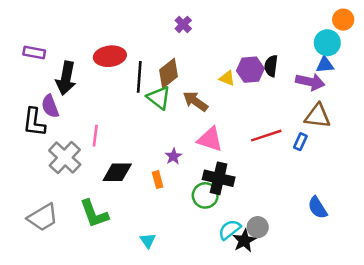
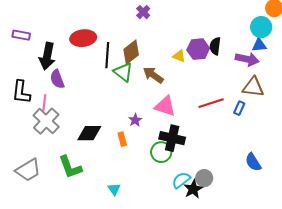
purple semicircle: (50, 106) -> (57, 79), moved
pink line: (95, 136) -> (44, 103), moved

